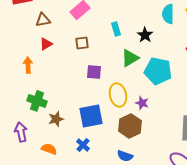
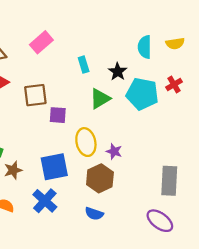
brown square: (82, 43) -> (35, 95), moved, size x1.5
cyan pentagon: (158, 71) -> (142, 94), moved
blue cross: (83, 145) -> (45, 201), size x1.5

